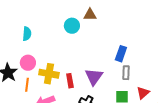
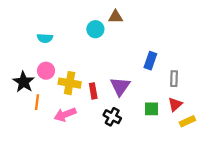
cyan semicircle: (27, 34) -> (45, 38), turned 88
gray rectangle: (126, 73) -> (174, 79), moved
orange line: (27, 85) -> (37, 102), moved

